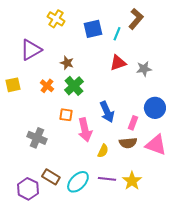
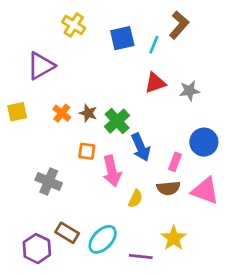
brown star: (67, 63) -> (88, 113), moved
green cross: (74, 86) -> (117, 121), moved
purple line: (107, 179) -> (141, 256), moved

